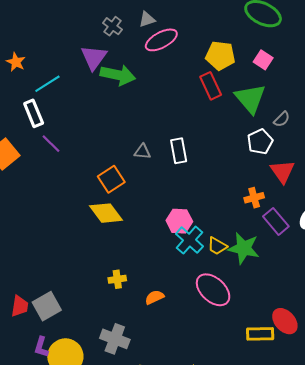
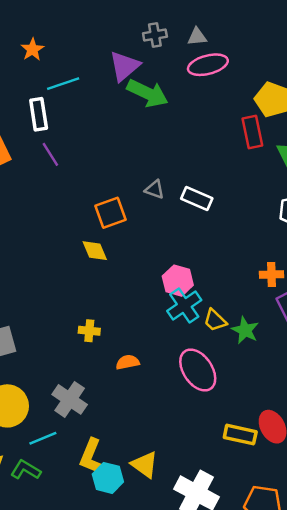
gray cross: (112, 26) -> (155, 35), turned 30
white rectangle: (179, 151) -> (197, 198), turned -70
yellow diamond: (106, 213) -> (95, 251), size x0.7
green star: (244, 248) -> (245, 330), size x0.7

